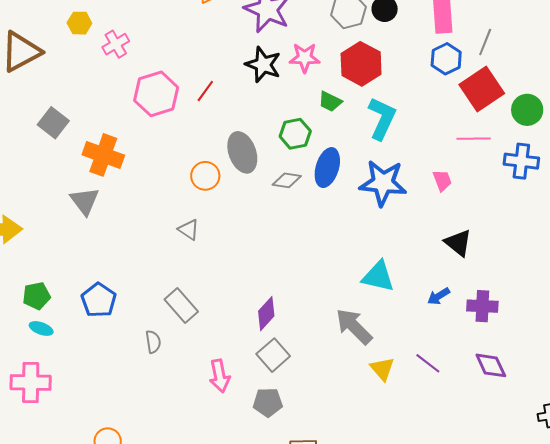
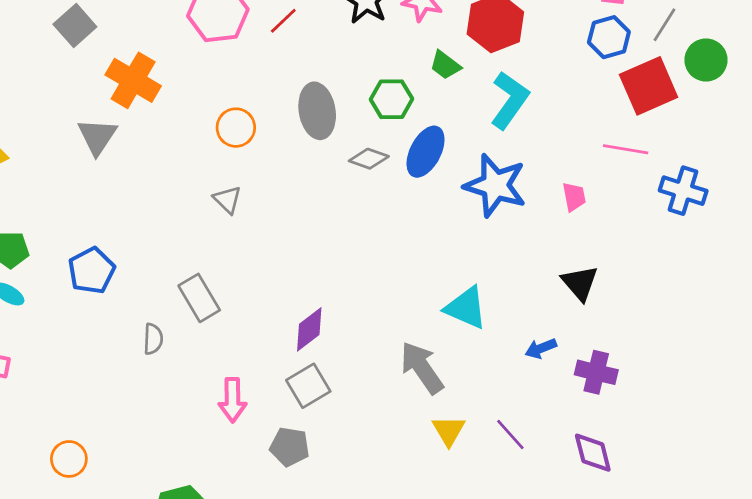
green circle: (527, 110) -> (706, 60), moved
orange circle: (205, 176) -> (236, 128), moved

